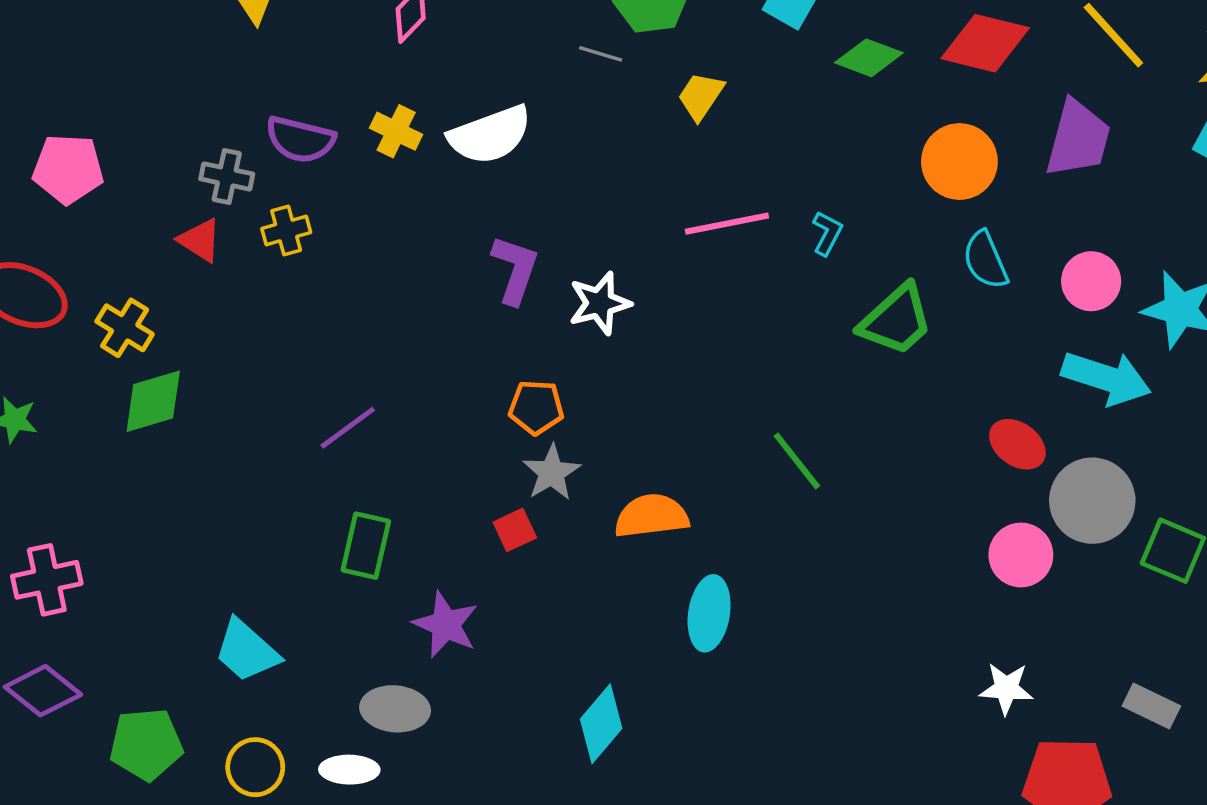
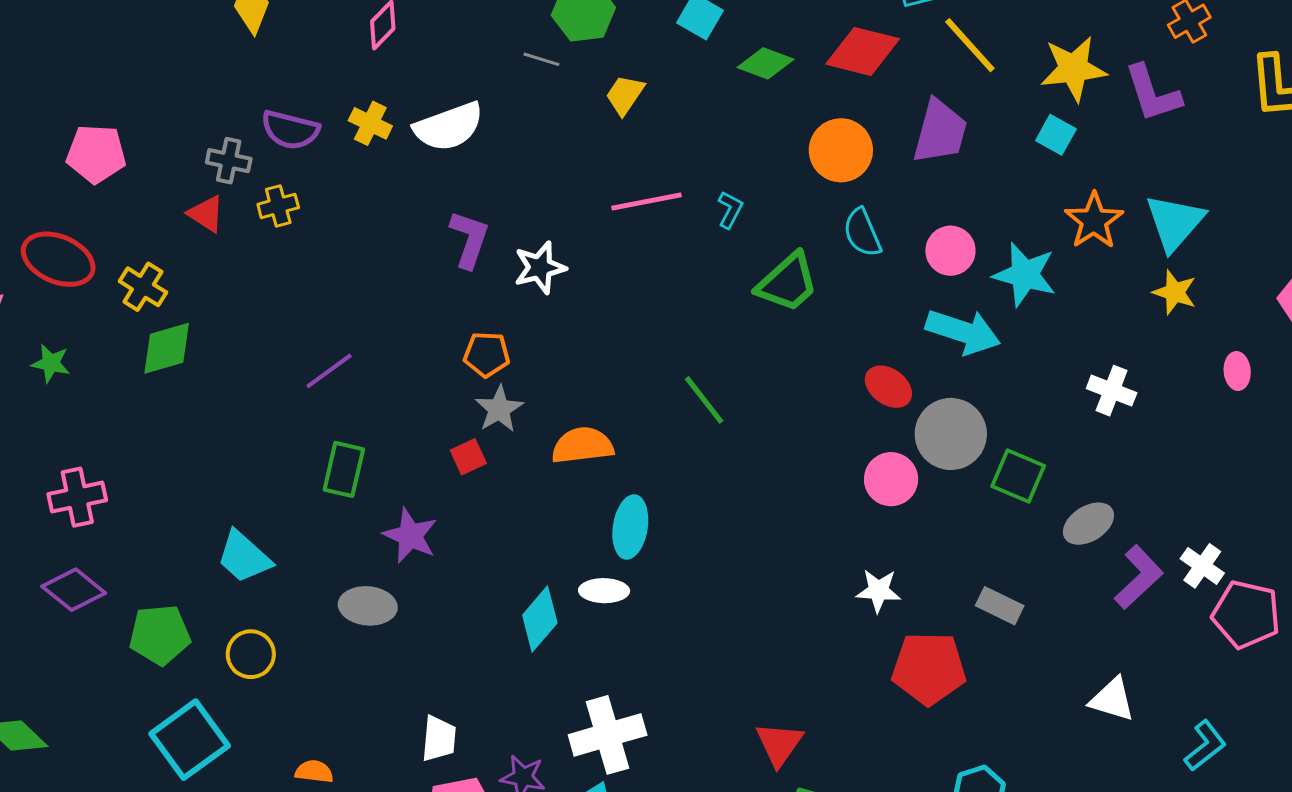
white ellipse: (349, 770) -> (604, 591), moved

